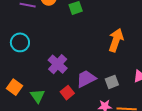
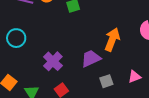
purple trapezoid: (86, 79) -> (91, 58), moved

